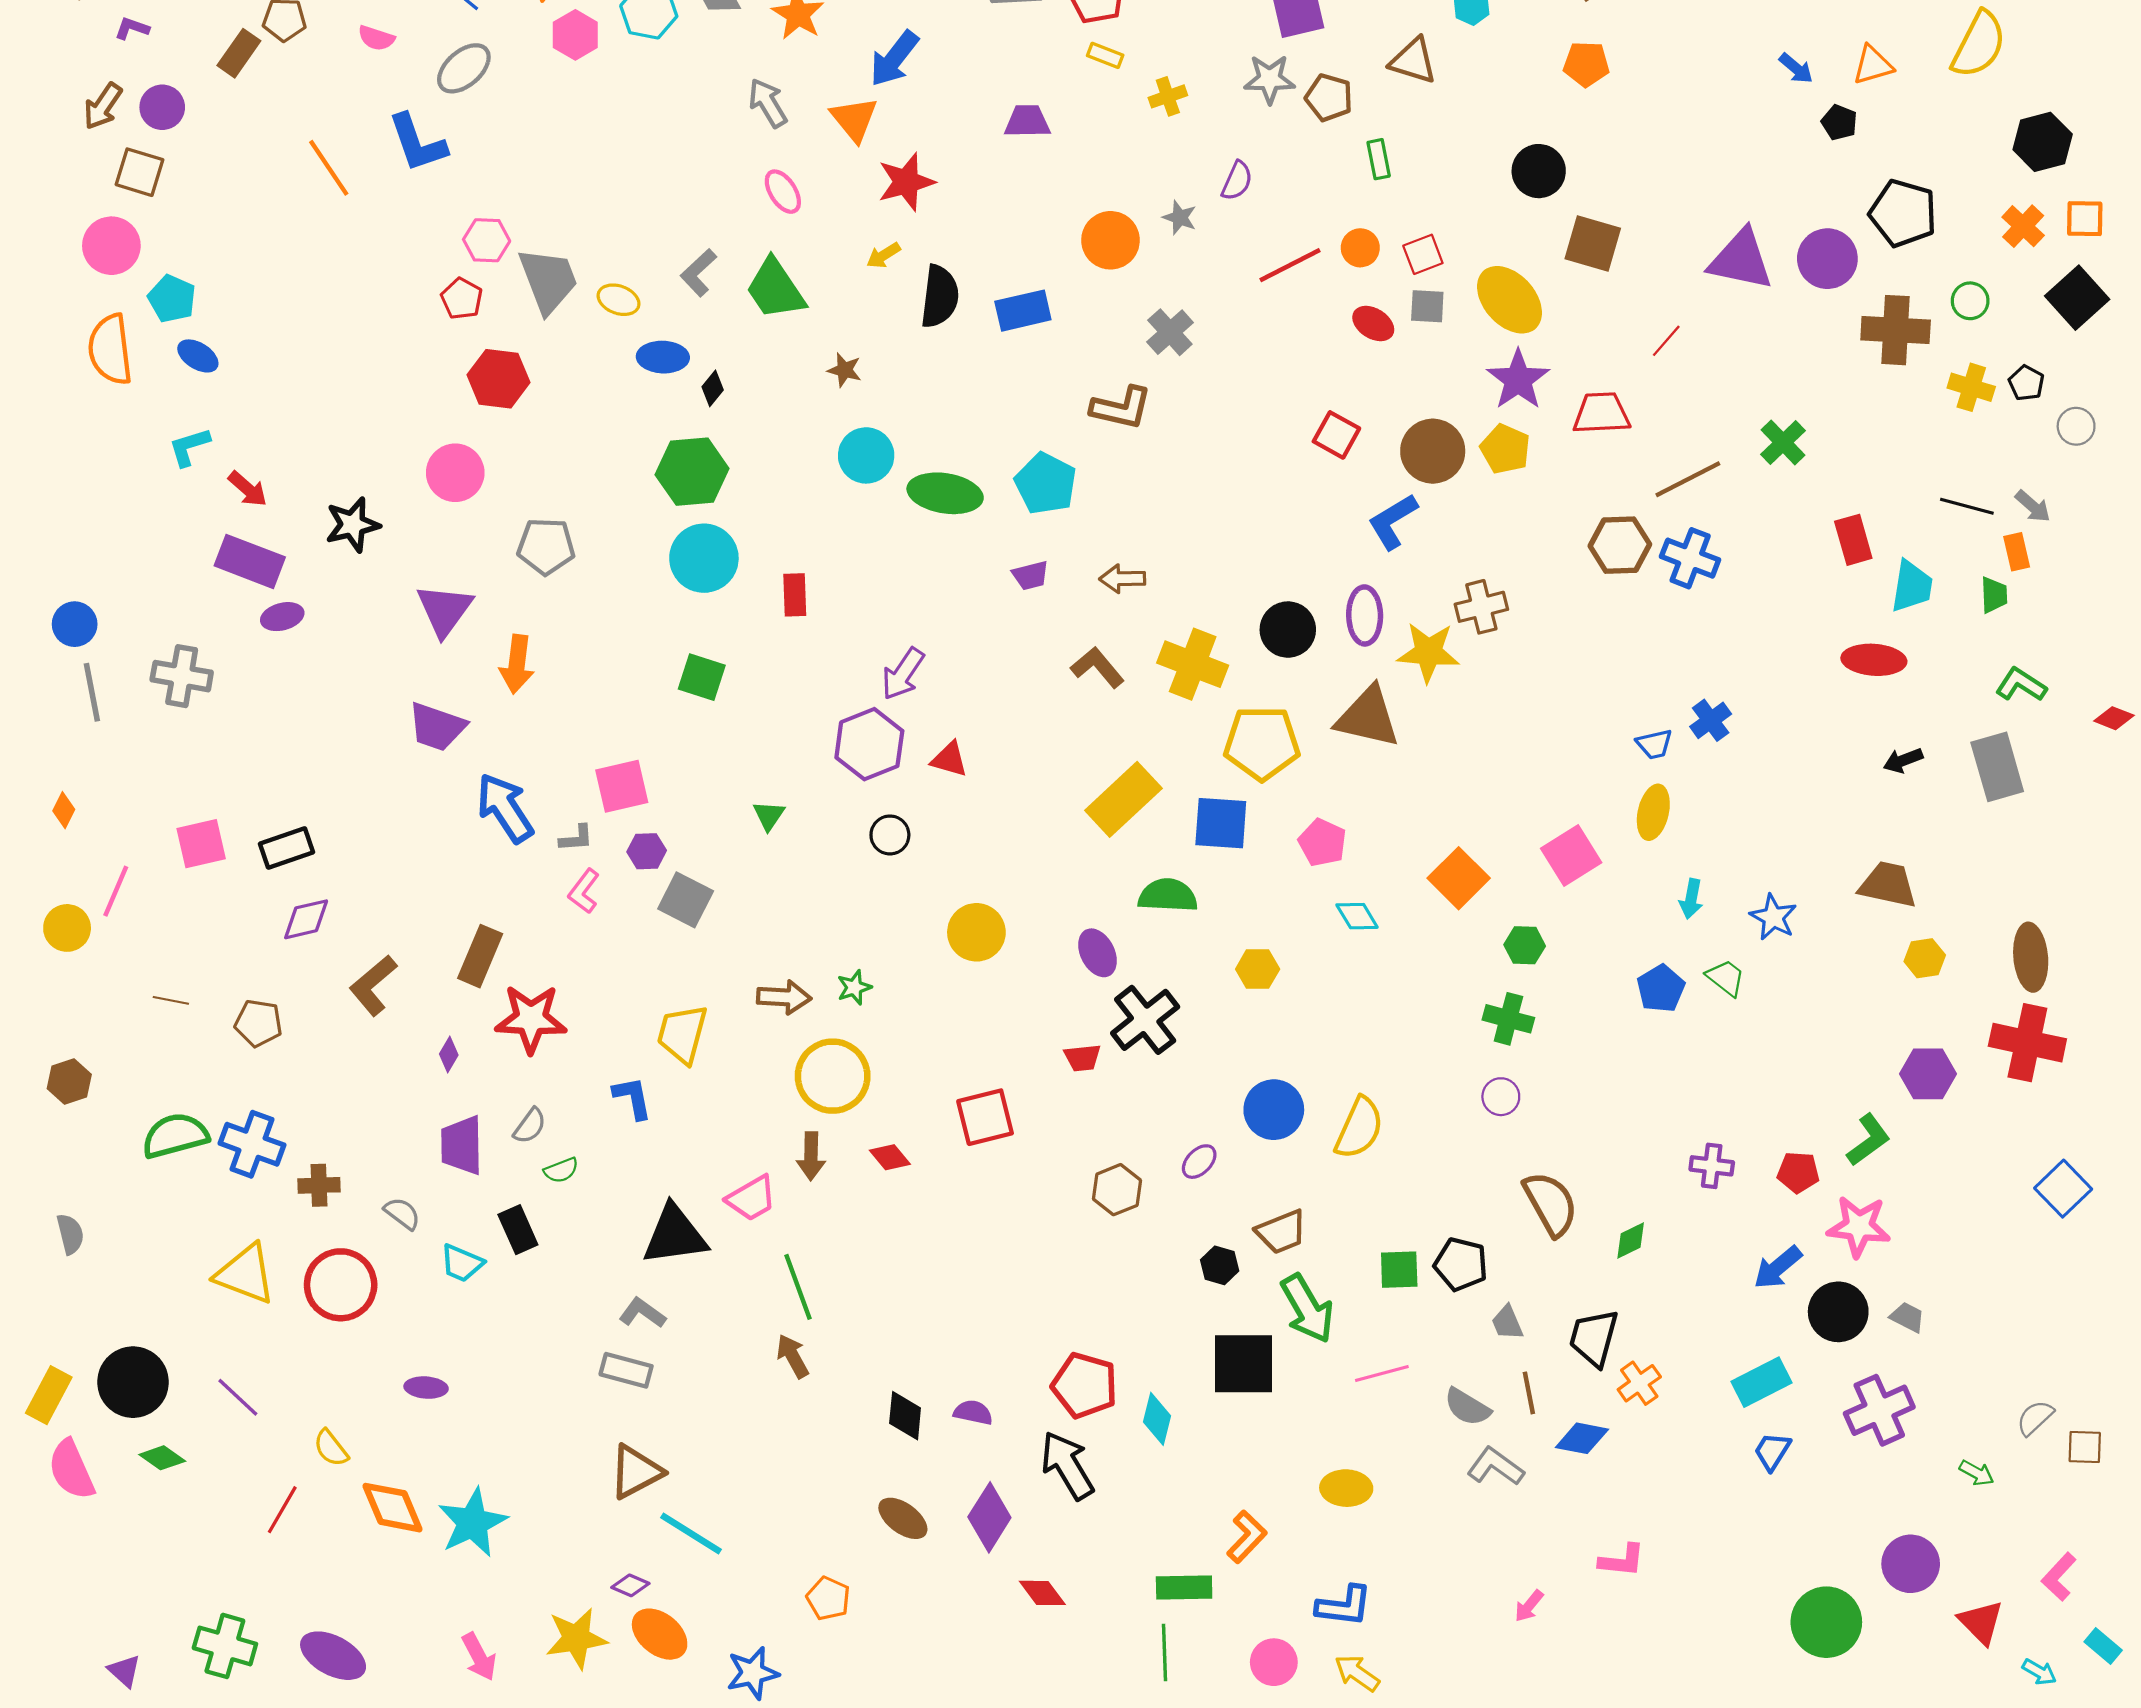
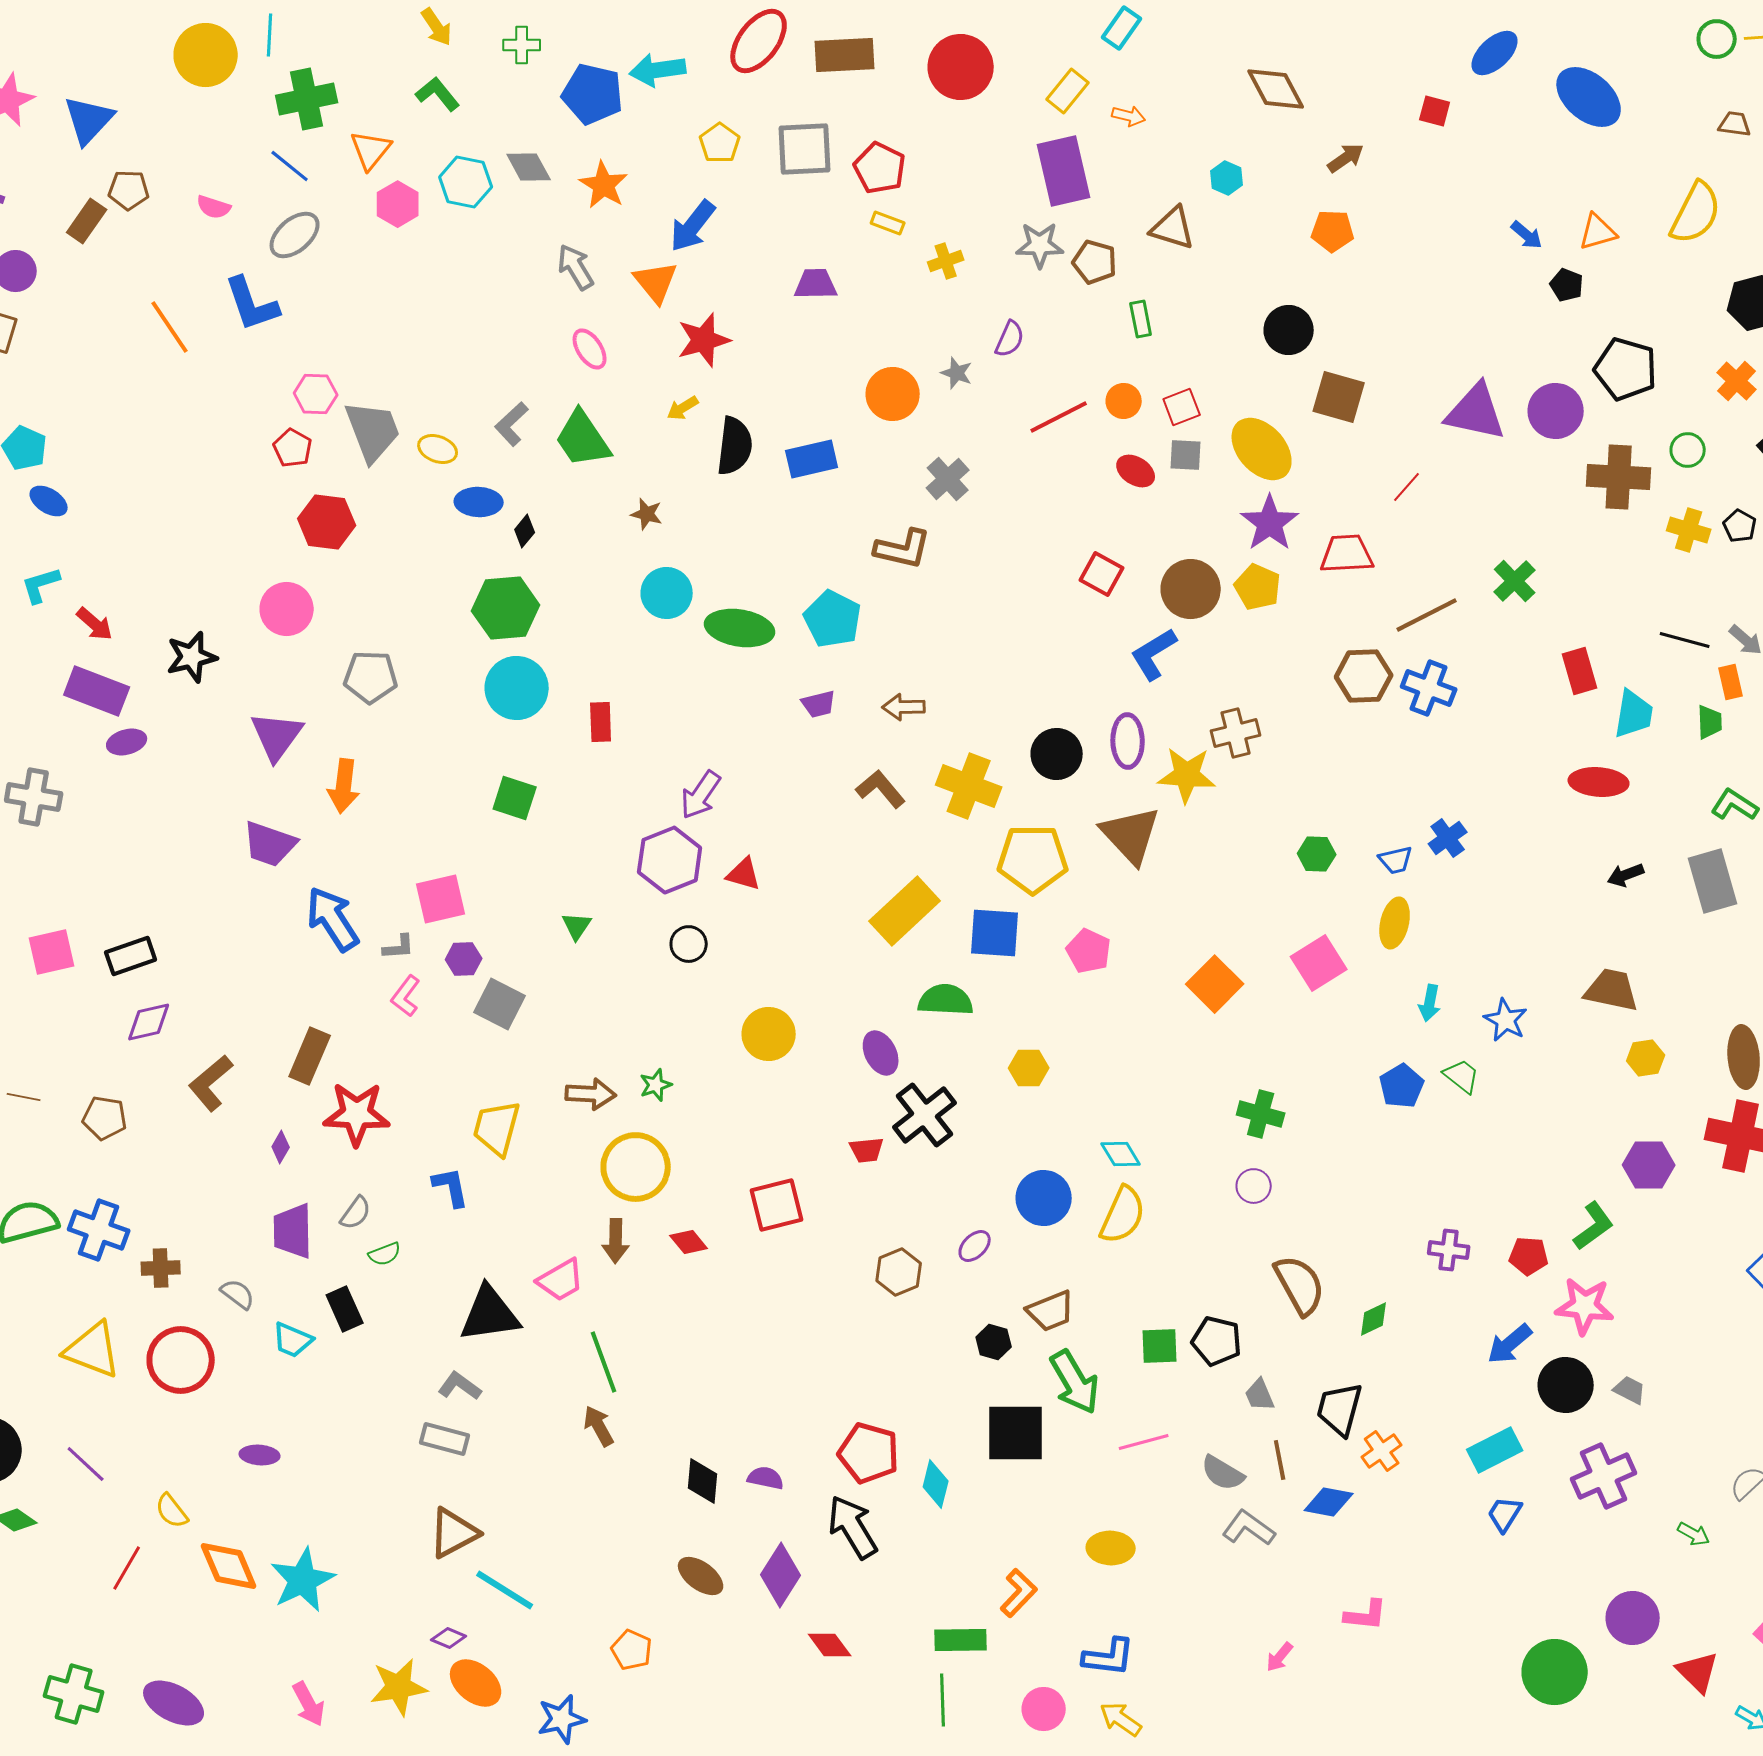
brown triangle: (1368, 717) -> (1131, 835), turned 34
cyan diamond: (1357, 916) -> (1121, 1154), moved
green hexagon: (1525, 945) -> (1317, 854), moved

